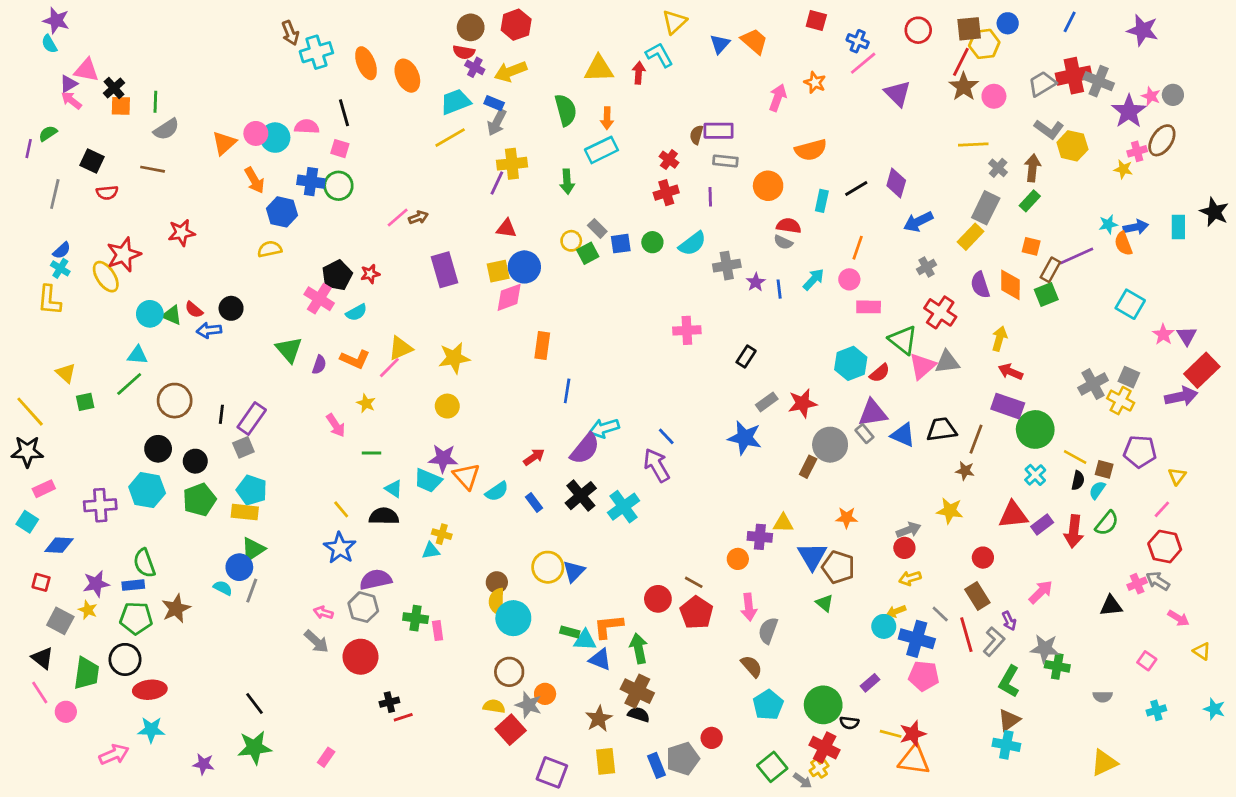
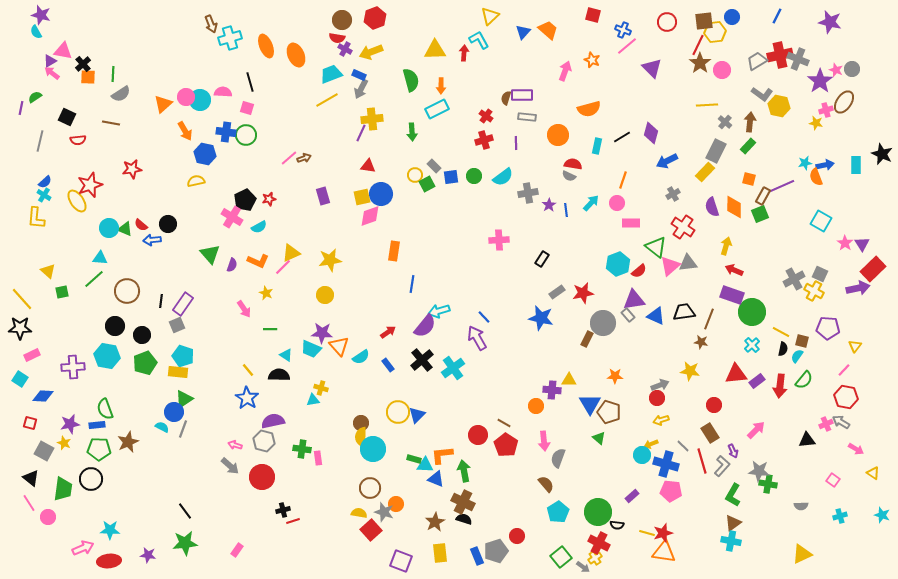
purple rectangle: (444, 270) -> (323, 196), size x0.7
red ellipse: (150, 690) -> (109, 561), moved

